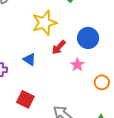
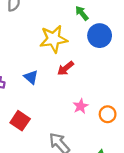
blue circle: (88, 38) -> (100, 36), moved
pink star: (77, 65) -> (81, 106), moved

